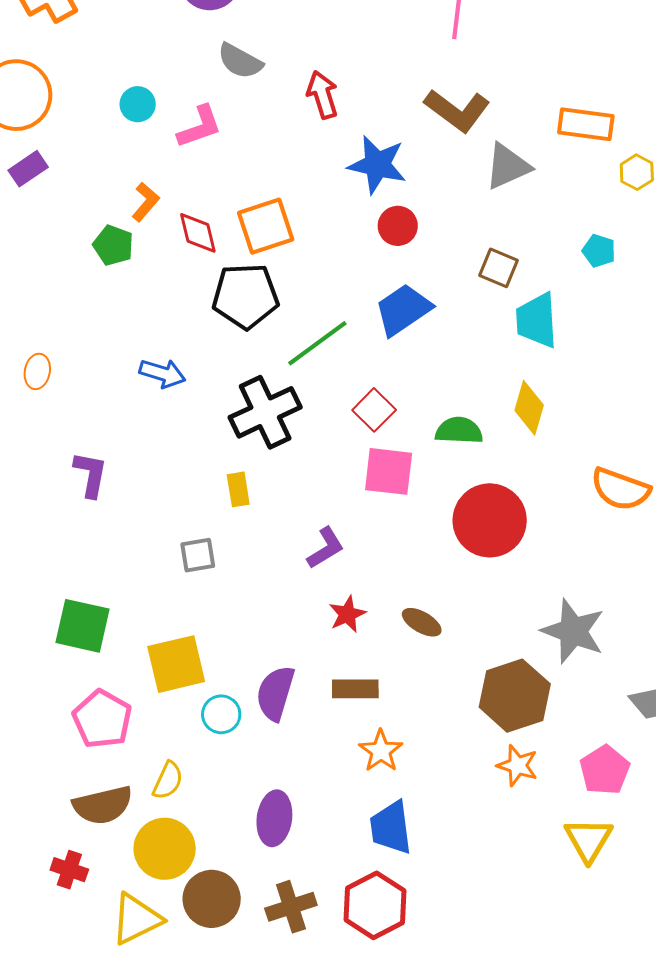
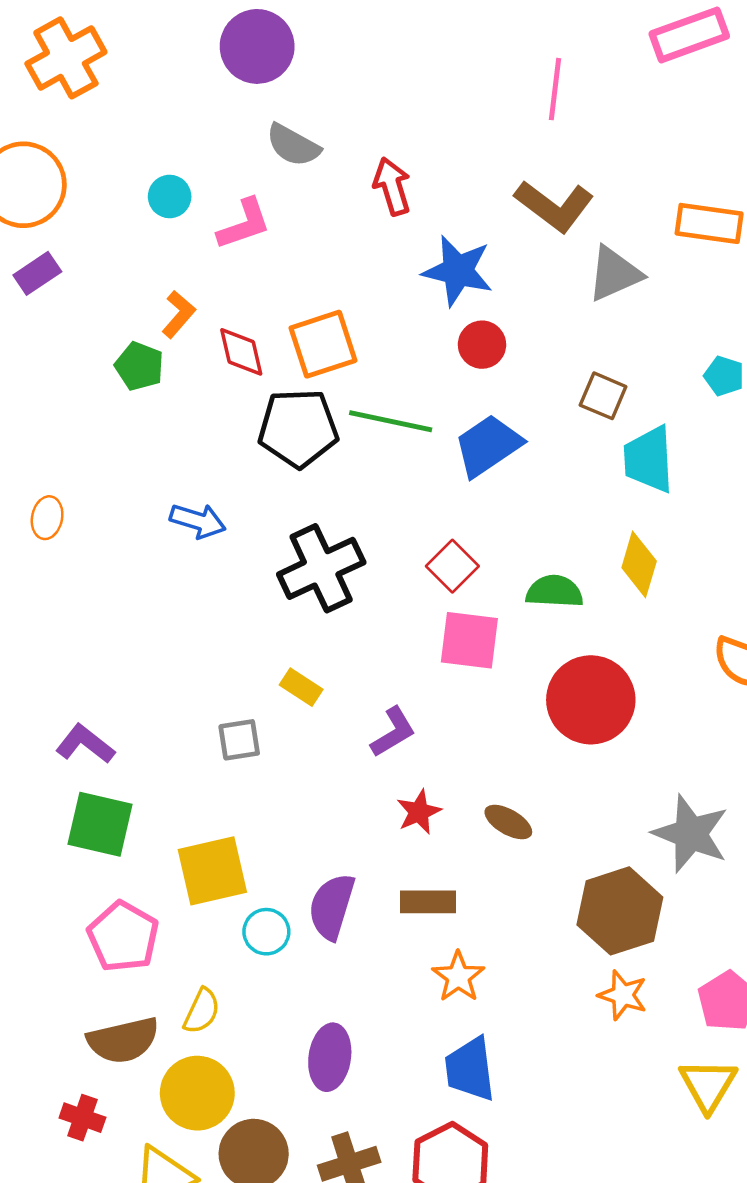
green line: (317, 343) -> (391, 421), moved, turned 48
purple L-shape: (90, 474) -> (85, 744), moved, turned -63
yellow rectangle: (238, 489) -> (301, 687), moved, turned -48

